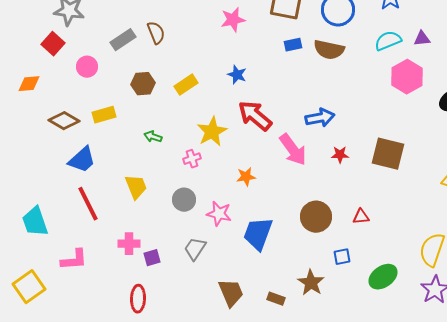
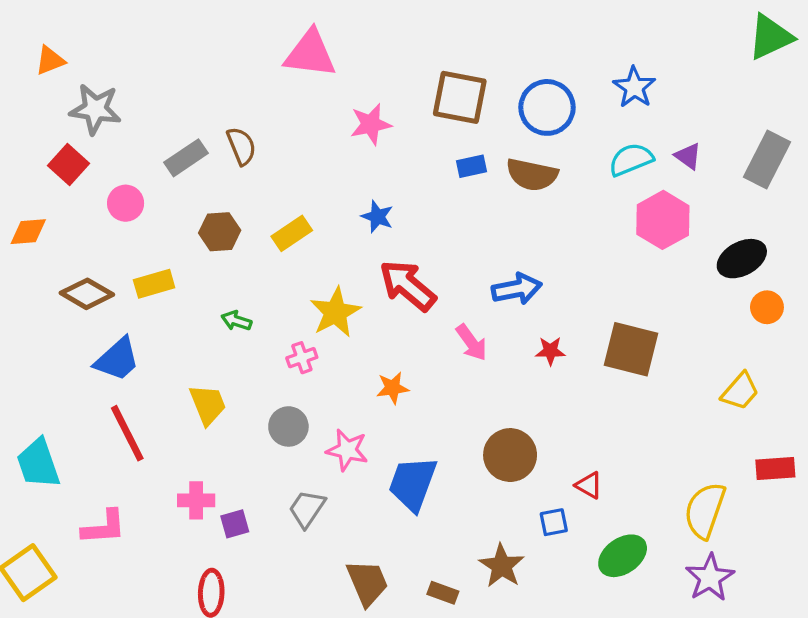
purple triangle: (422, 39) -> (688, 156), turned 42
pink arrow: (293, 150) -> (471, 343), size x0.7
red triangle: (361, 217) -> (589, 485), moved, turned 36

